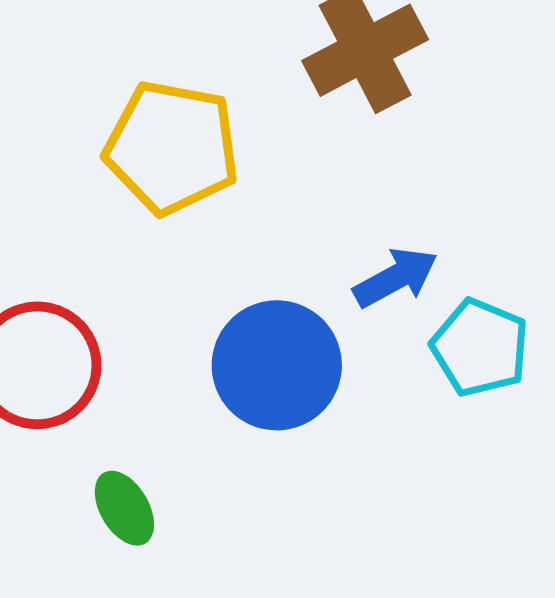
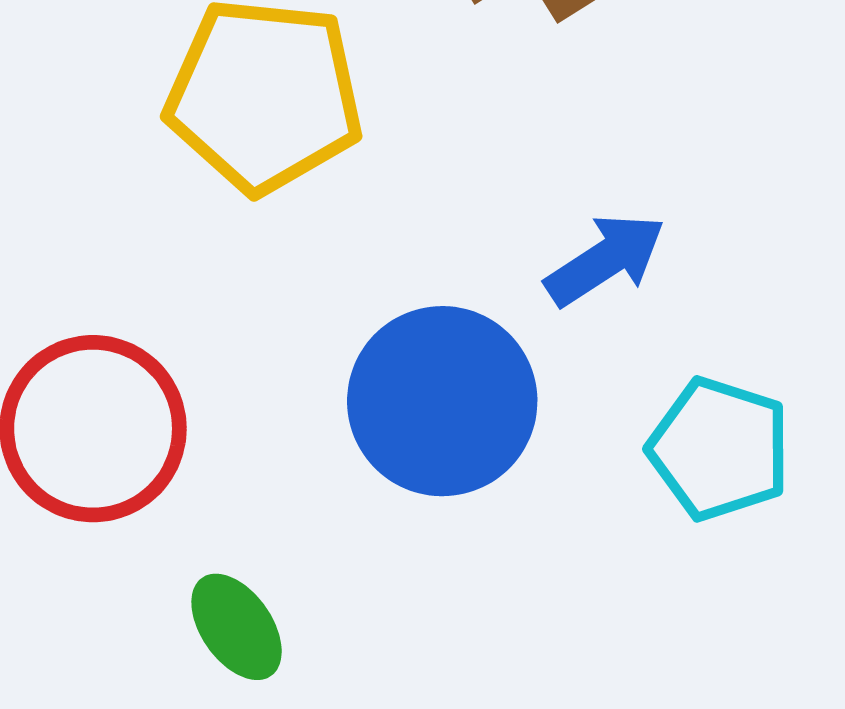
cyan pentagon: (480, 348) -> (719, 449), moved

